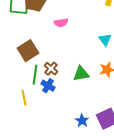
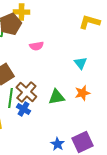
brown cross: (51, 69) -> (26, 92), size x1.5

